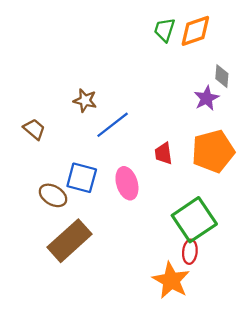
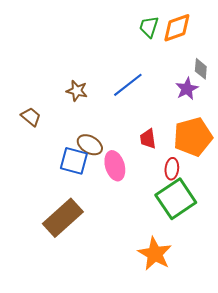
blue line: (113, 125) -> (128, 85), moved
brown ellipse: (53, 195) -> (90, 145), moved
red ellipse: (190, 252) -> (172, 169), moved

